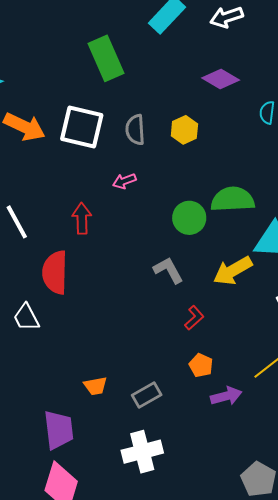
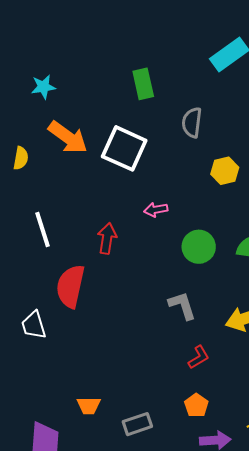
green rectangle: (106, 58) -> (143, 84), moved, size x0.7
gray semicircle: (135, 130) -> (192, 122), moved
green circle: (189, 218) -> (199, 247), moved

